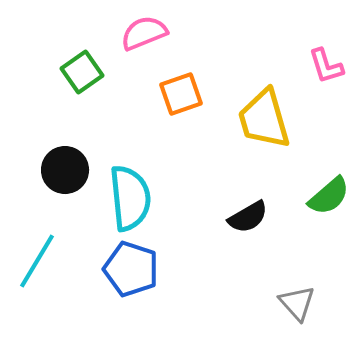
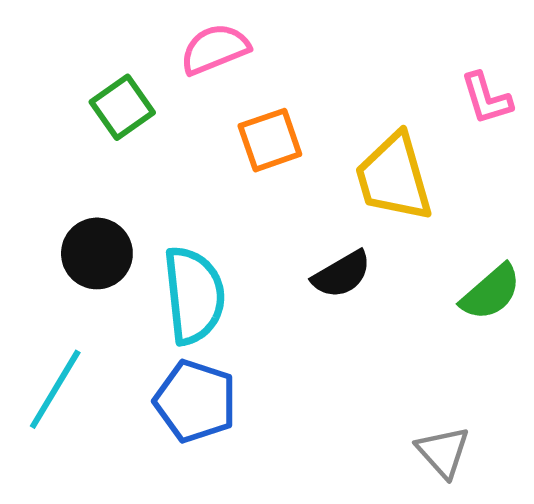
black semicircle: (248, 217) -> (342, 274), moved

